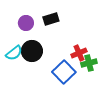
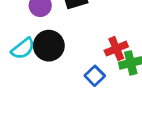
blue square: (64, 72) -> (95, 76), size x0.6

